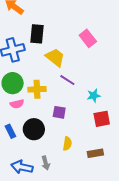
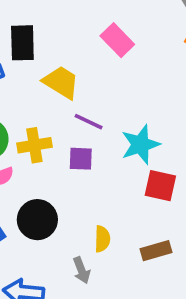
cyan star: (94, 96) -> (140, 144), size x1.5
purple square: (59, 112) -> (81, 159), moved
red square: (102, 119) -> (160, 186), turned 30
gray arrow: (46, 163) -> (81, 270), moved

